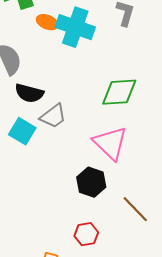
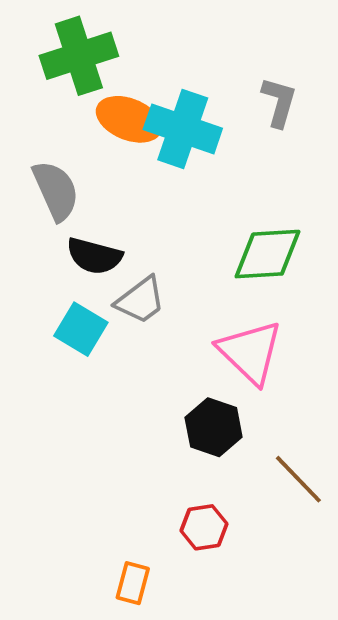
orange ellipse: (47, 22) -> (129, 119), size x1.5

